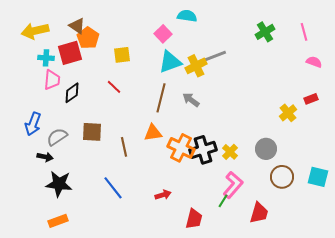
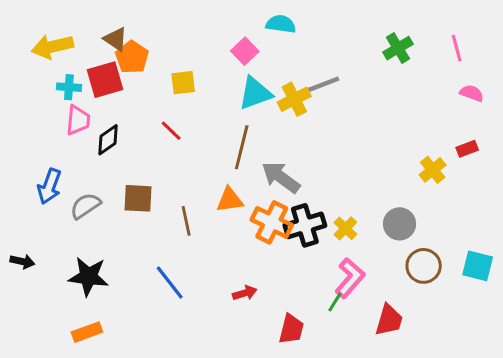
gray arrow: (191, 100) -> (281, 177), moved, size x1.5
black arrow: (45, 157) -> (22, 261), moved

